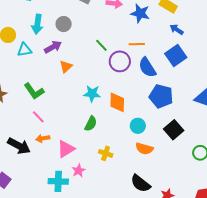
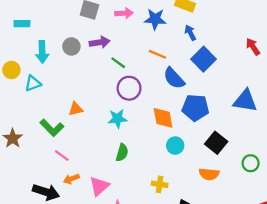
blue arrow: (177, 29) -> (190, 33), moved, turned 40
orange line: (137, 44) -> (158, 54), turned 35
purple arrow: (53, 47) -> (100, 42), moved, turned 30
purple circle: (120, 61) -> (129, 88), moved
orange triangle: (66, 67) -> (76, 109), moved, turned 40
orange diamond: (117, 102) -> (163, 118), moved
orange semicircle: (144, 149) -> (209, 174), moved
yellow cross: (106, 153) -> (160, 184), moved

